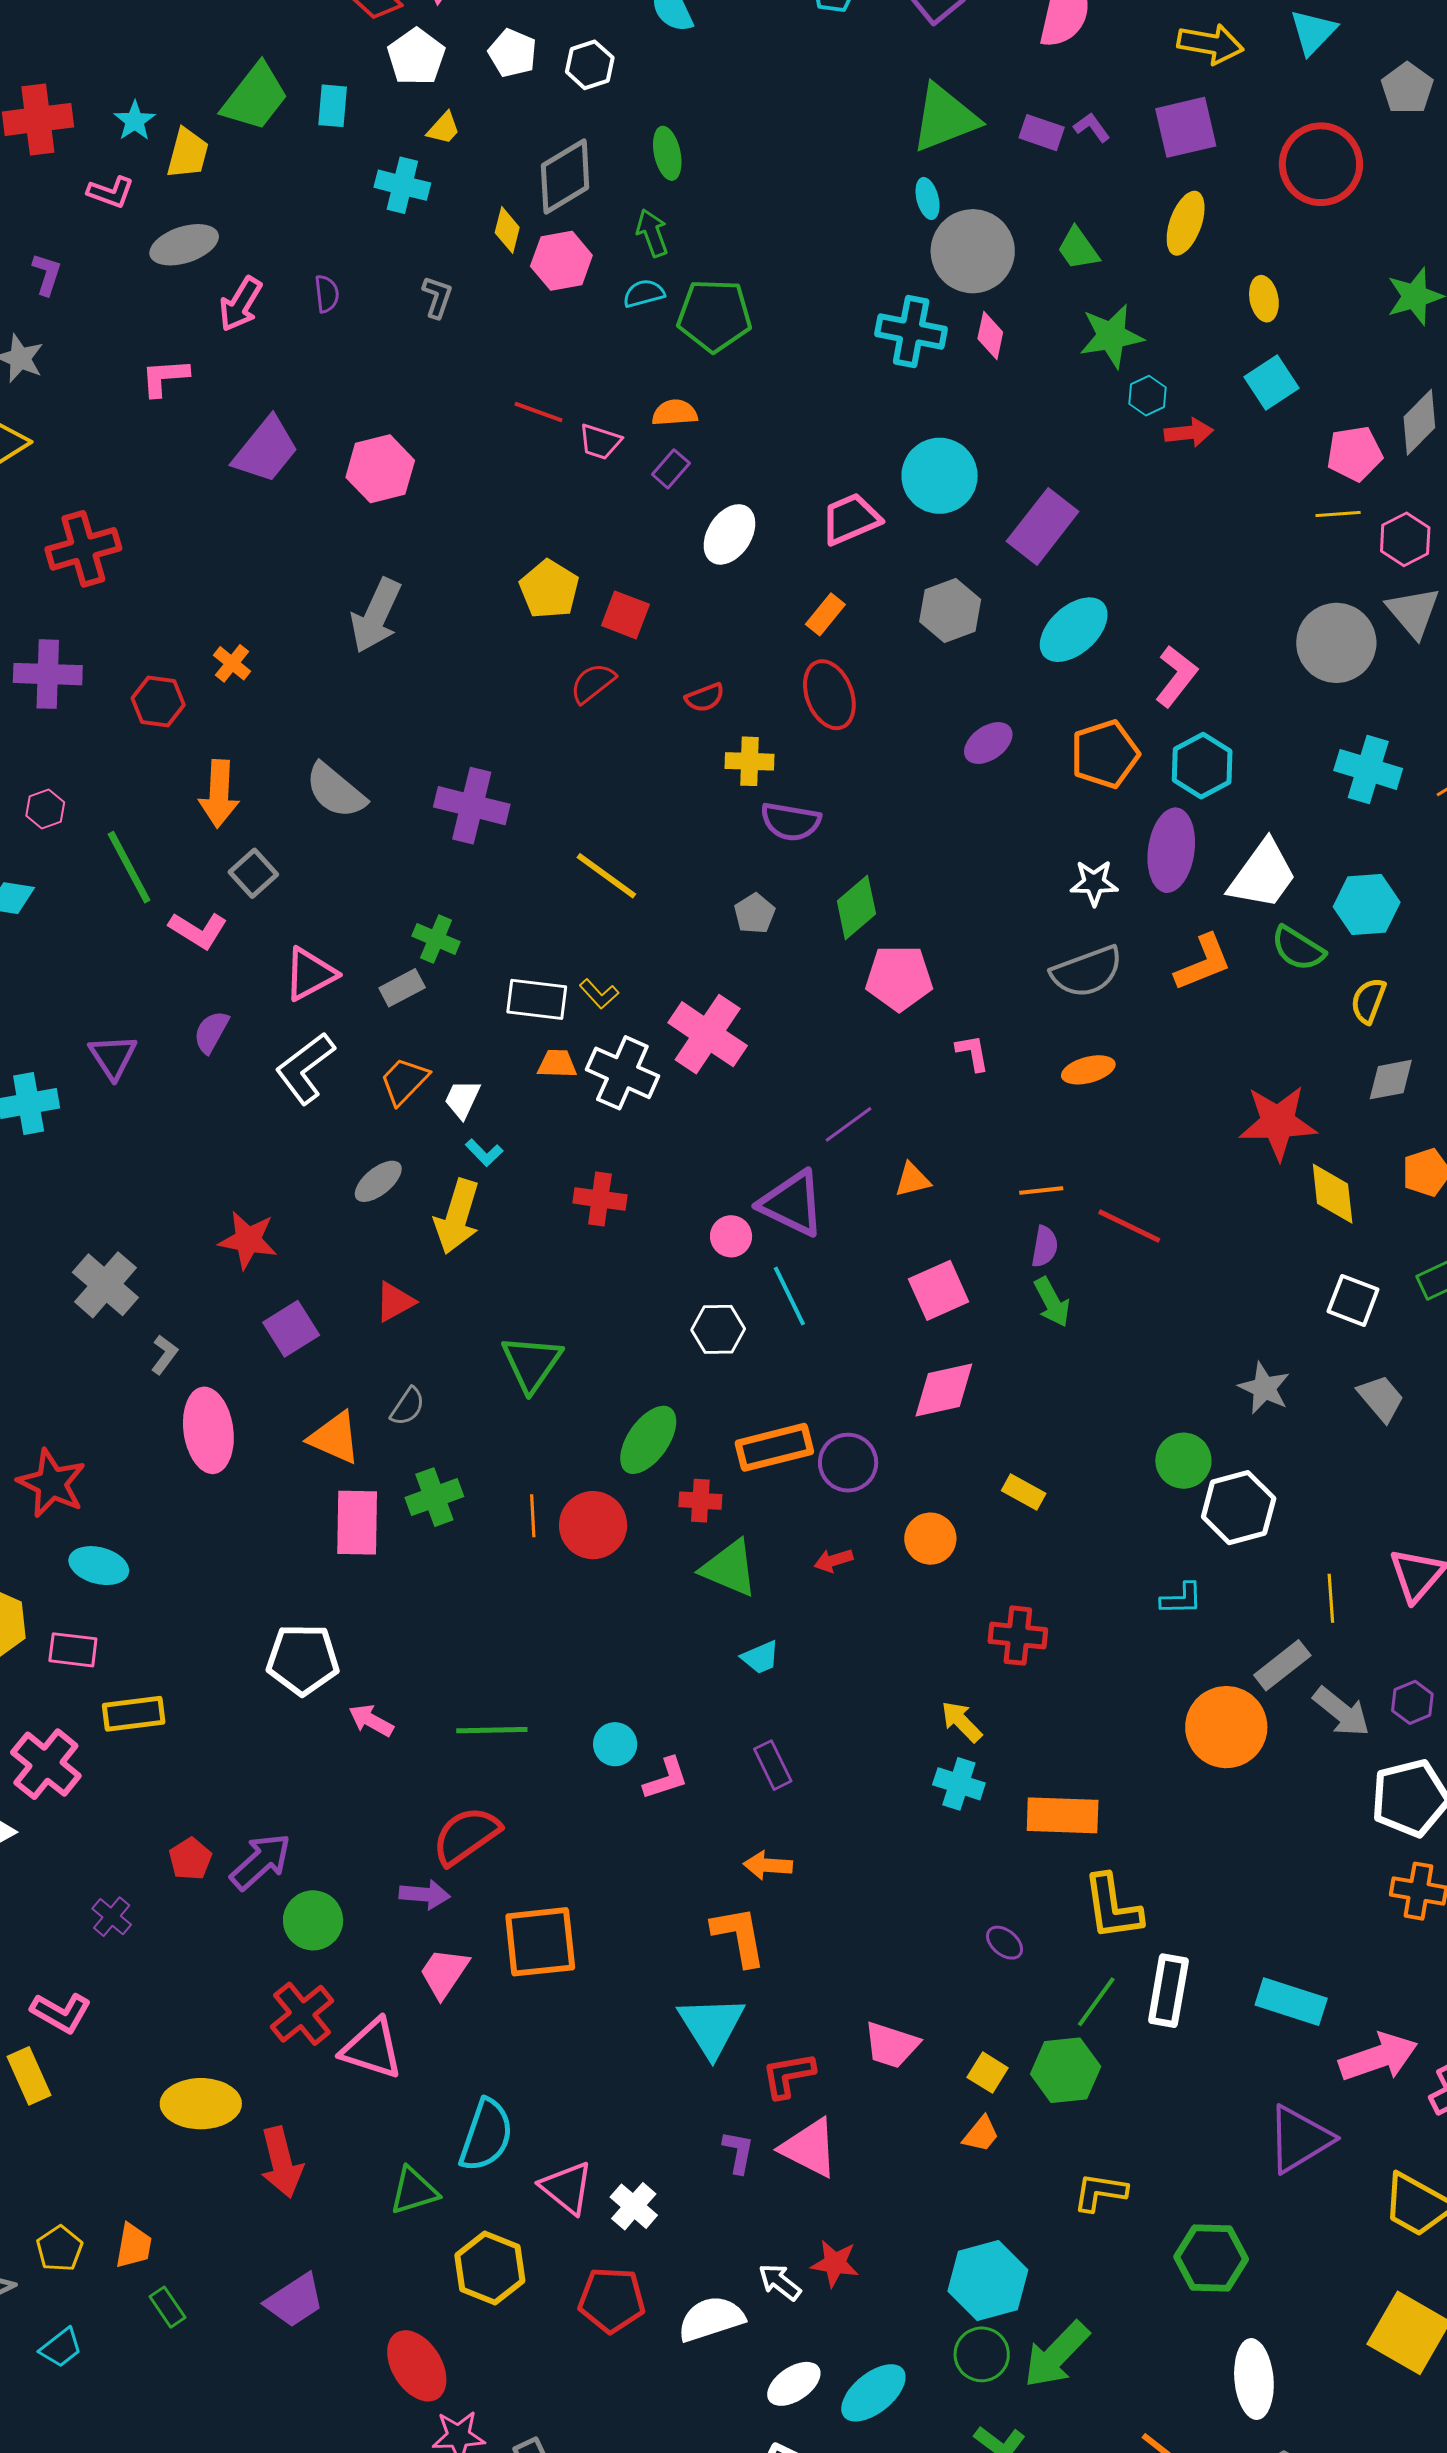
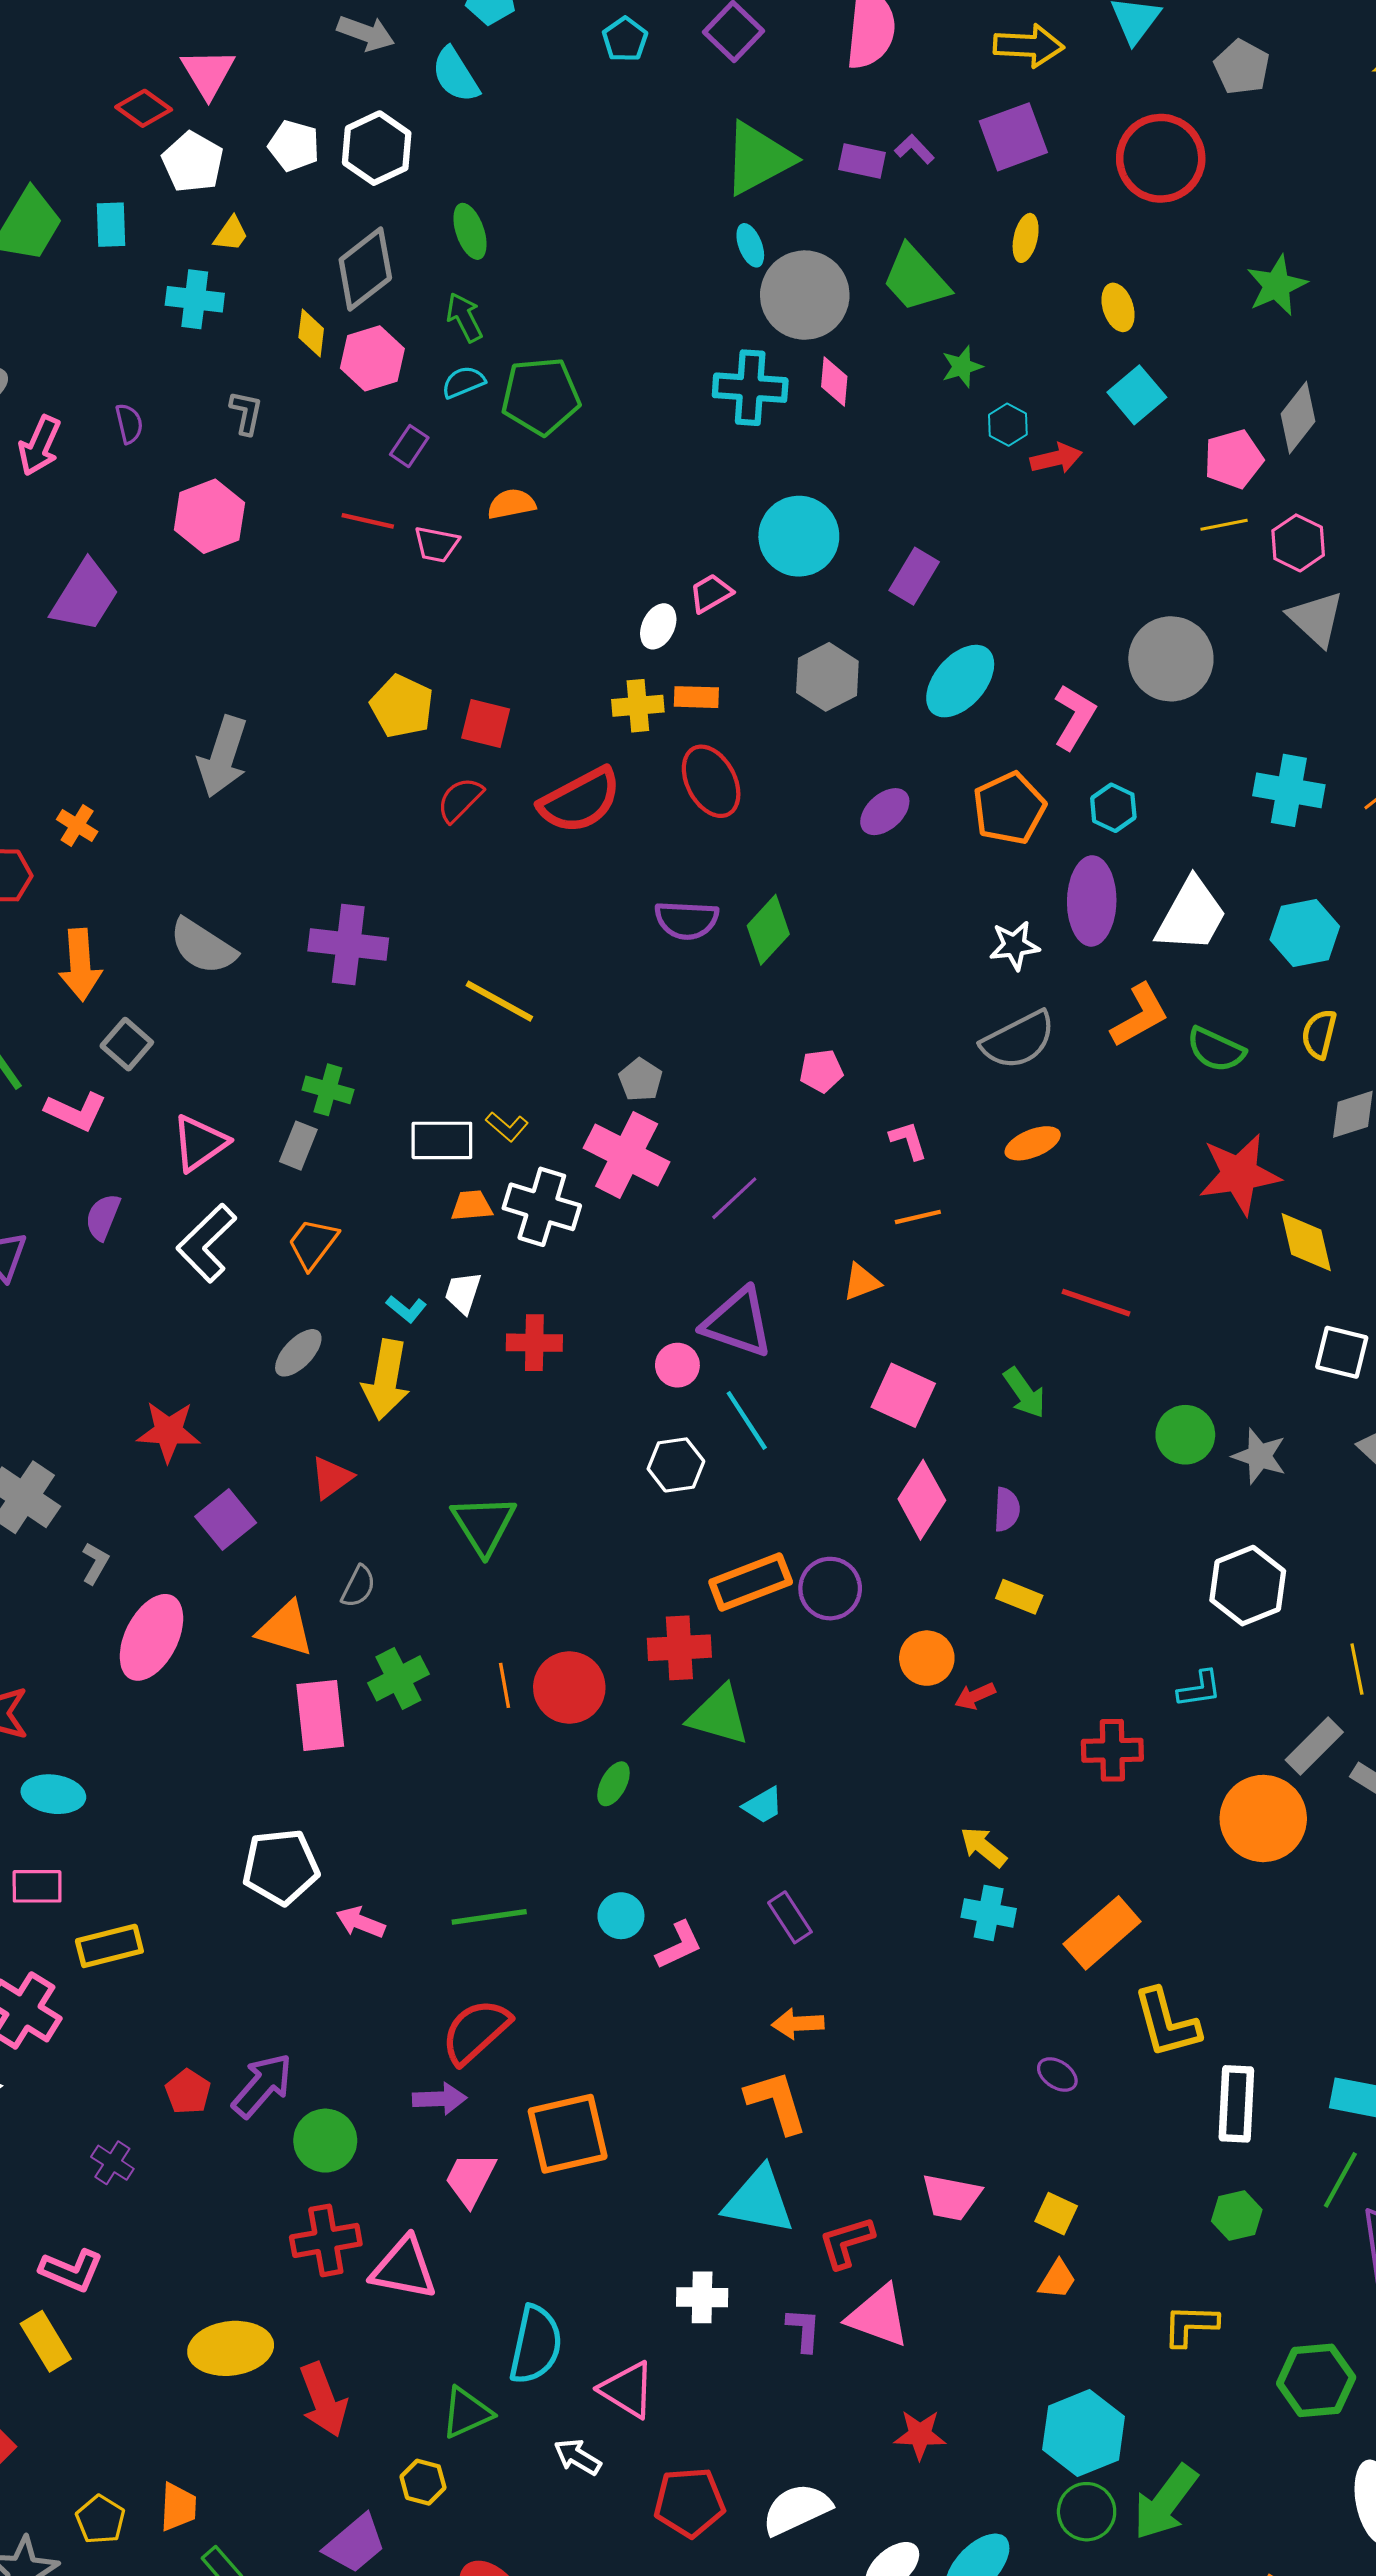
white hexagon: (590, 65) -> (377, 148), size x1.4
yellow ellipse: (1186, 223) -> (1026, 238), size x0.7
green trapezoid: (1078, 249) -> (916, 279), size x1.5
green star: (1111, 336) -> (962, 367), size x0.6
pink hexagon: (380, 469) -> (209, 516), moved
purple rectangle: (671, 469) -> (409, 446), moved
pink trapezoid: (851, 519) -> (711, 593), size x0.7
purple rectangle: (1043, 526) -> (914, 576), size x0.7
white ellipse: (729, 534) -> (658, 626), moved, size x0.7
orange rectangle: (825, 614) -> (696, 697), turned 60
gray circle: (1336, 643) -> (1171, 659), moved
red semicircle: (705, 698) -> (580, 800), size x2.0
yellow cross: (749, 761) -> (638, 706), moved
cyan hexagon: (1202, 766) -> (1113, 808), size x0.7
green diamond: (856, 907) -> (768, 930), moved
gray pentagon: (755, 914) -> (640, 1080), moved
green semicircle: (1298, 949) -> (1216, 1050), moved
pink pentagon: (899, 978) -> (821, 1071), size x0.6
gray rectangle: (402, 988) -> (298, 1146), turned -33
white trapezoid: (462, 1099) -> (463, 1293), moved
purple line: (849, 1124) -> (734, 1198), moved
orange line: (1041, 1191) -> (918, 1217), moved
purple semicircle: (1045, 1247) -> (1007, 1509), moved
pink square: (939, 1290) -> (903, 1395), turned -34
pink diamond: (944, 1390) -> (922, 1500), turned -38
pink ellipse: (208, 1430) -> (151, 1637), turned 42
green ellipse: (648, 1440) -> (613, 1784), moved, size x0.6
green circle: (1183, 1461) -> (1185, 1435), moved
red cross: (700, 1501) -> (679, 1648), size x1.4
red arrow: (833, 1560) -> (975, 1696), moved
red cross: (1018, 1636) -> (1112, 1750), moved
orange rectangle: (1063, 1815) -> (1102, 1933), turned -36
green line: (1096, 2002) -> (1340, 2180), moved
red cross: (302, 2014) -> (326, 2240), turned 36
cyan triangle: (711, 2026) -> (759, 2200), turned -40
green hexagon: (1066, 2070) -> (1237, 2215), moved, size x0.7
white cross: (634, 2206) -> (702, 2297), moved, turned -33
yellow hexagon: (490, 2268) -> (423, 2482), moved, size x0.6
white arrow: (780, 2282) -> (577, 2457), moved

